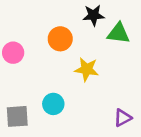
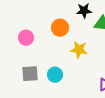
gray square: (17, 116) -> (30, 74), moved

